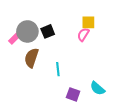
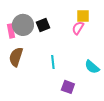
pink rectangle: (15, 38) -> (11, 31), turned -56
brown semicircle: (31, 58) -> (16, 57), moved
cyan semicircle: (97, 88) -> (92, 67), moved

